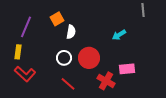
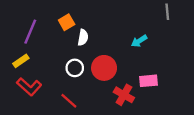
yellow rectangle: (18, 52) -> (21, 61), turned 48
red line: (68, 84) -> (69, 101), moved

